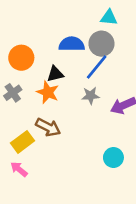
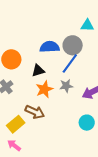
cyan triangle: (109, 18) -> (87, 25), moved
orange star: (48, 92) -> (44, 89), moved, turned 30
cyan circle: (113, 158) -> (87, 123), moved

